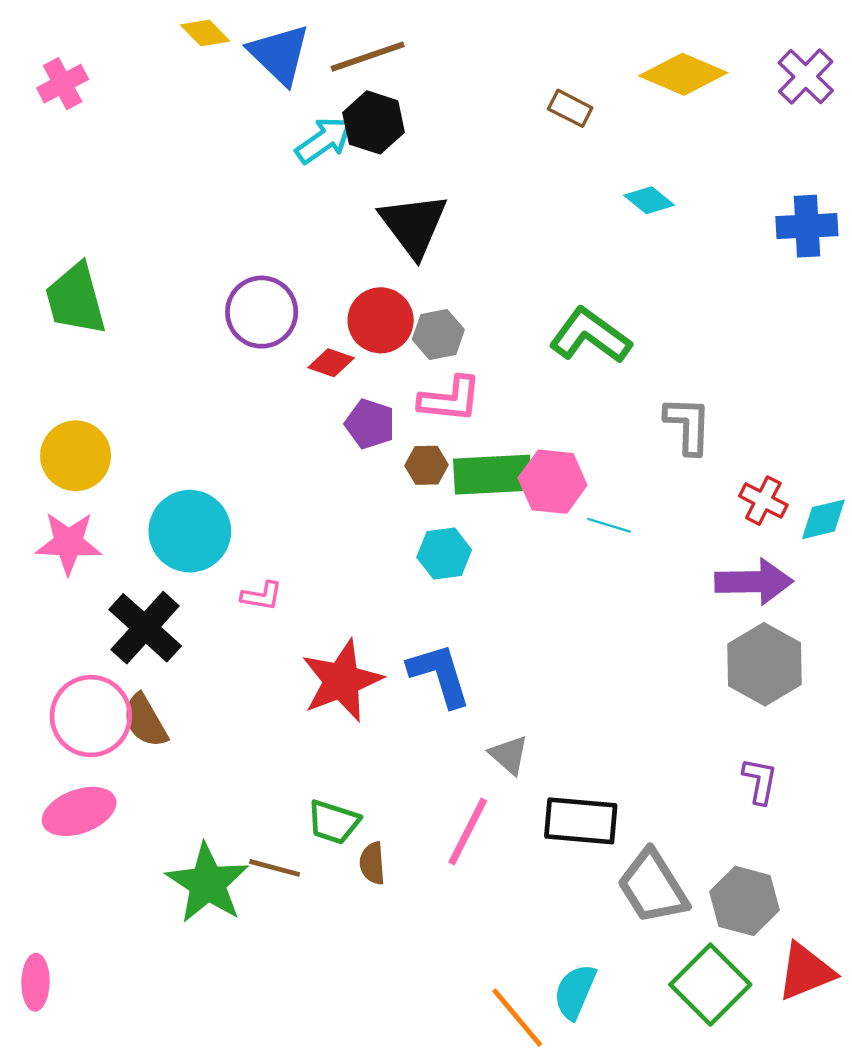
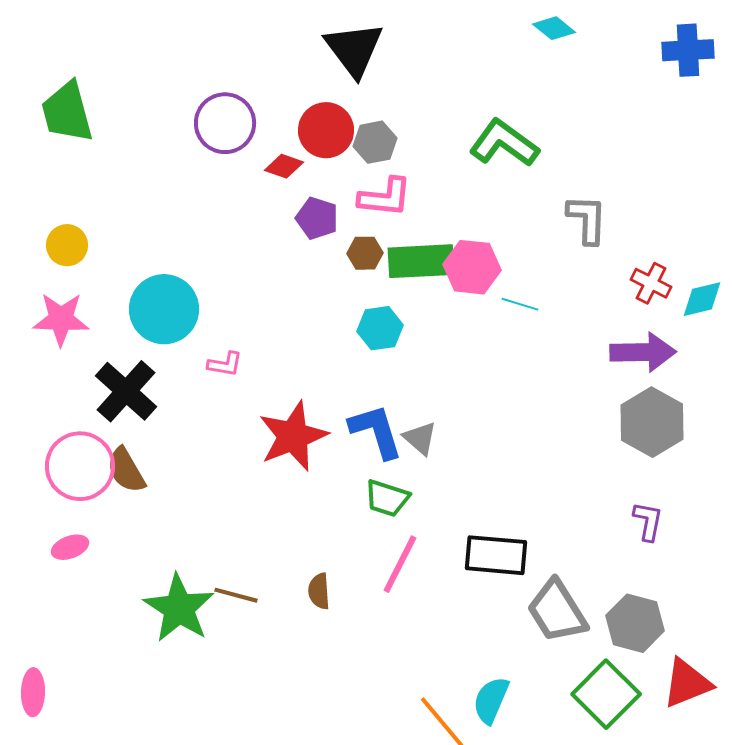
yellow circle: (76, 456) -> (67, 245), size x0.7
gray triangle: (509, 755) -> (420, 438), moved
pink ellipse: (79, 811) -> (70, 547), size x0.6
green trapezoid: (333, 822) -> (387, 498), moved

